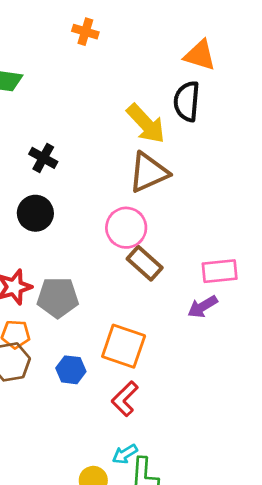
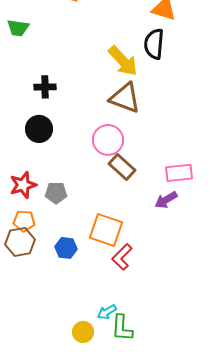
black cross: (43, 158) -> (45, 87), turned -30
brown triangle: (149, 172) -> (125, 98), turned 44
gray pentagon: (58, 297) -> (56, 193), size x0.7
red L-shape: (125, 399) -> (122, 257), moved

